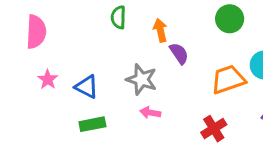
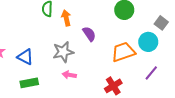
orange arrow: (160, 30) -> (66, 18), moved
gray star: (142, 79) -> (63, 52), turned -30

